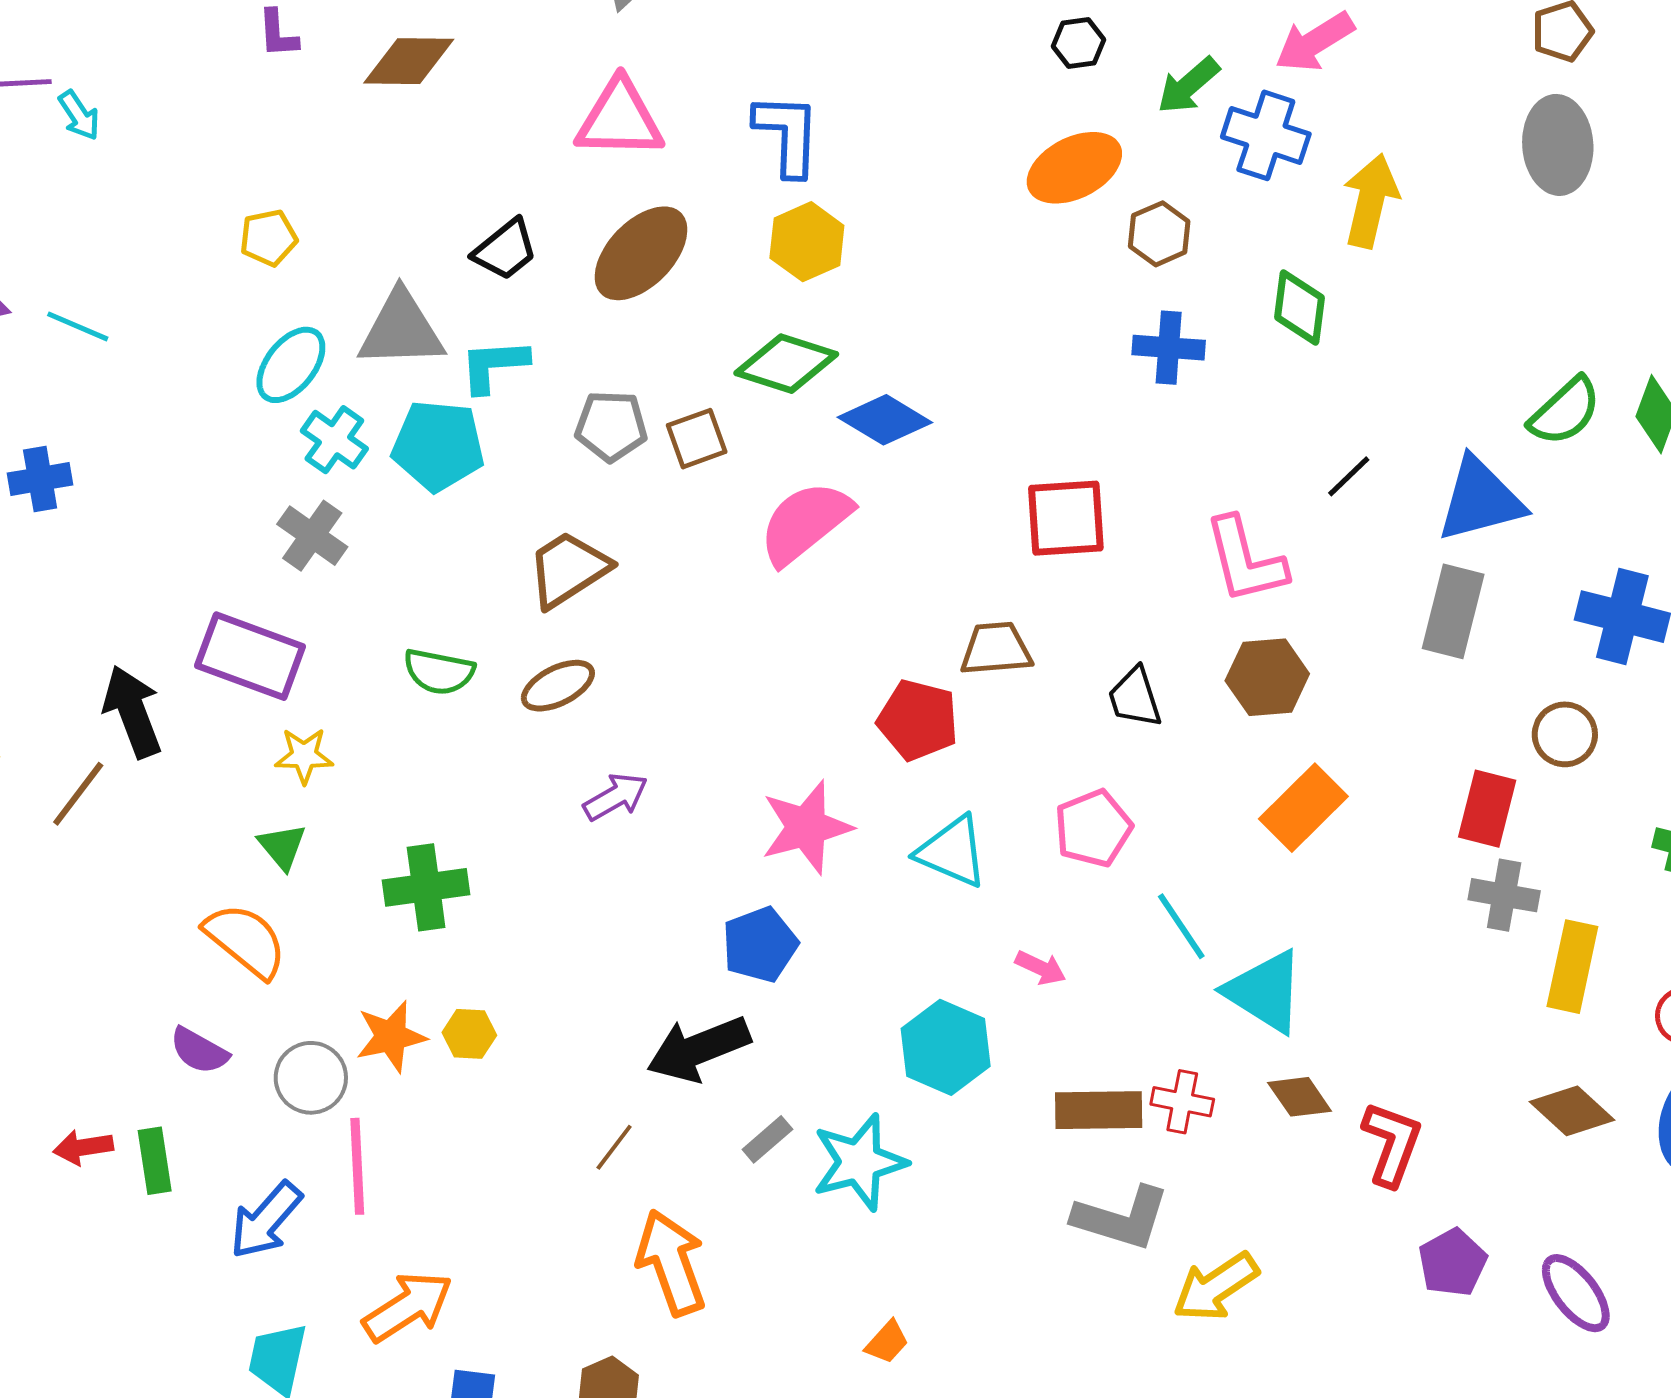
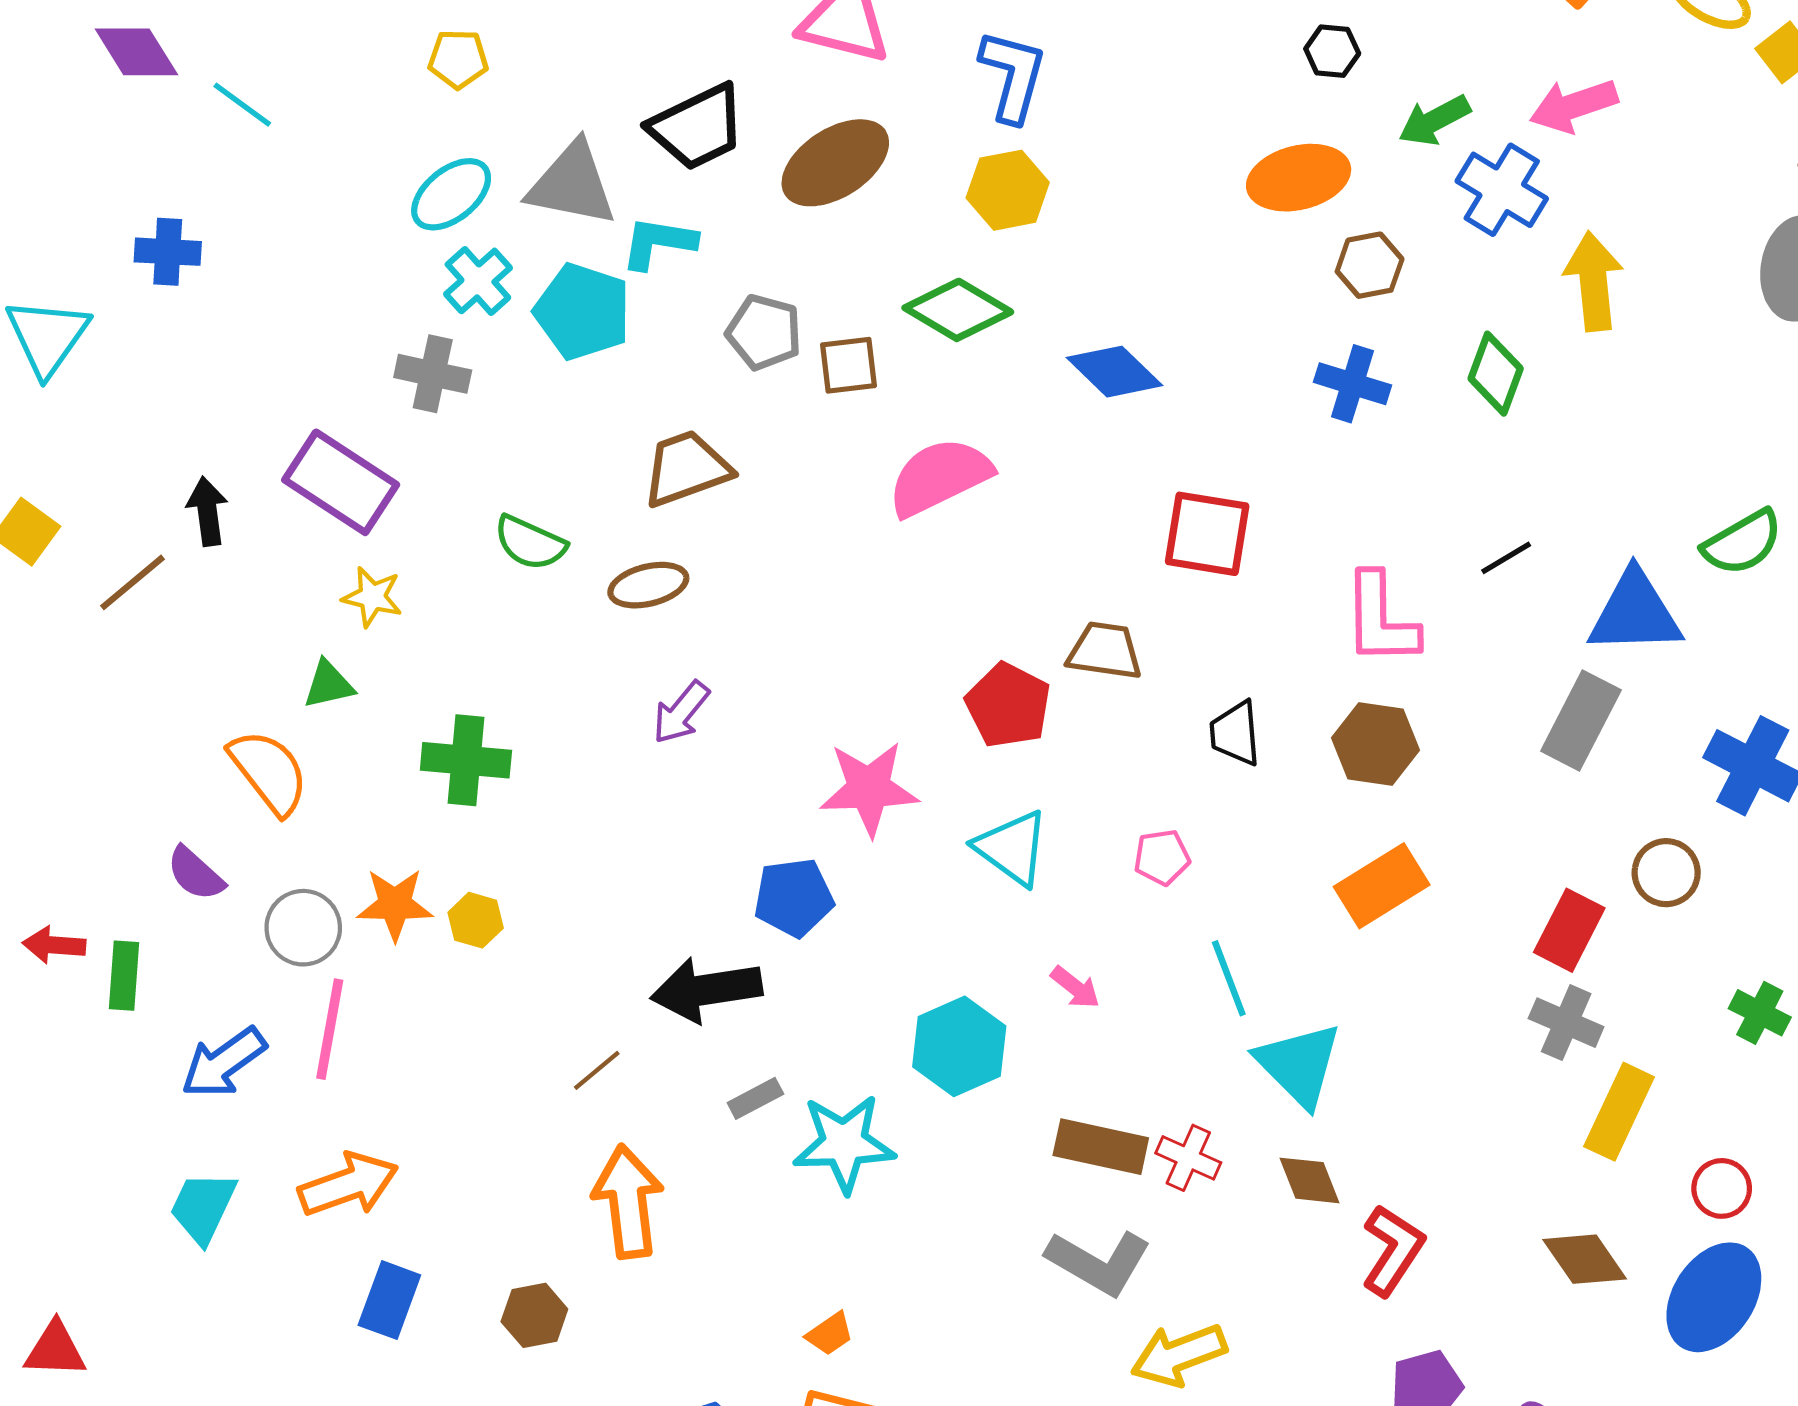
yellow arrow: (1371, 201) -> (1594, 281), turned -32
black trapezoid: (505, 250) -> (697, 127), size x1.4
blue diamond: (885, 420) -> (1114, 372), moved
gray cross: (312, 536) -> (433, 374), turned -36
black arrow: (132, 712) -> (207, 511), size x0.7
purple arrow: (616, 797) -> (681, 712), turned 146
pink pentagon: (1093, 828) -> (1162, 857), size x0.7
green triangle: (282, 847) -> (329, 685), turned 44

